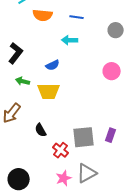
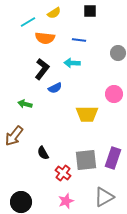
black L-shape: (16, 53) -> (42, 69), moved
yellow trapezoid: (49, 91) -> (87, 114), moved
purple rectangle: (111, 135) -> (113, 158), size x1.5
gray triangle: (87, 173) -> (104, 197), moved

